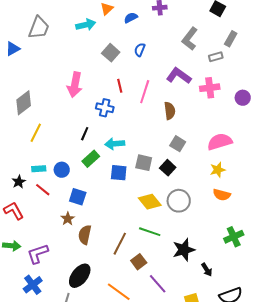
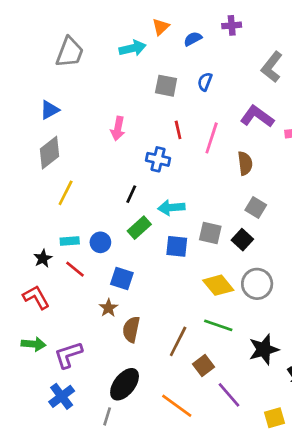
blue triangle: (13, 49) -> (50, 110), moved
gray square: (111, 53) -> (166, 86), turned -30
pink arrow: (75, 85) -> (118, 129), size x0.7

